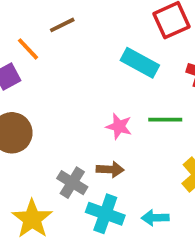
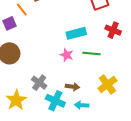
cyan rectangle: (140, 63) -> (76, 33), moved, turned -48
brown arrow: (110, 169) -> (72, 87), moved

